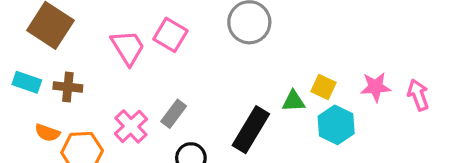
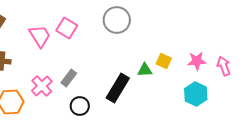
cyan hexagon: (336, 125) -> (196, 94), moved

